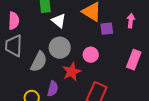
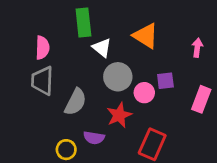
purple square: (107, 29) -> (165, 81), moved
gray circle: (60, 48) -> (118, 77), moved
purple semicircle: (53, 89) -> (94, 138), turned 84

